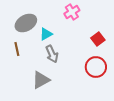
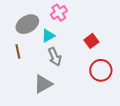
pink cross: (72, 12) -> (59, 13), moved
red square: (98, 39) -> (91, 41), moved

